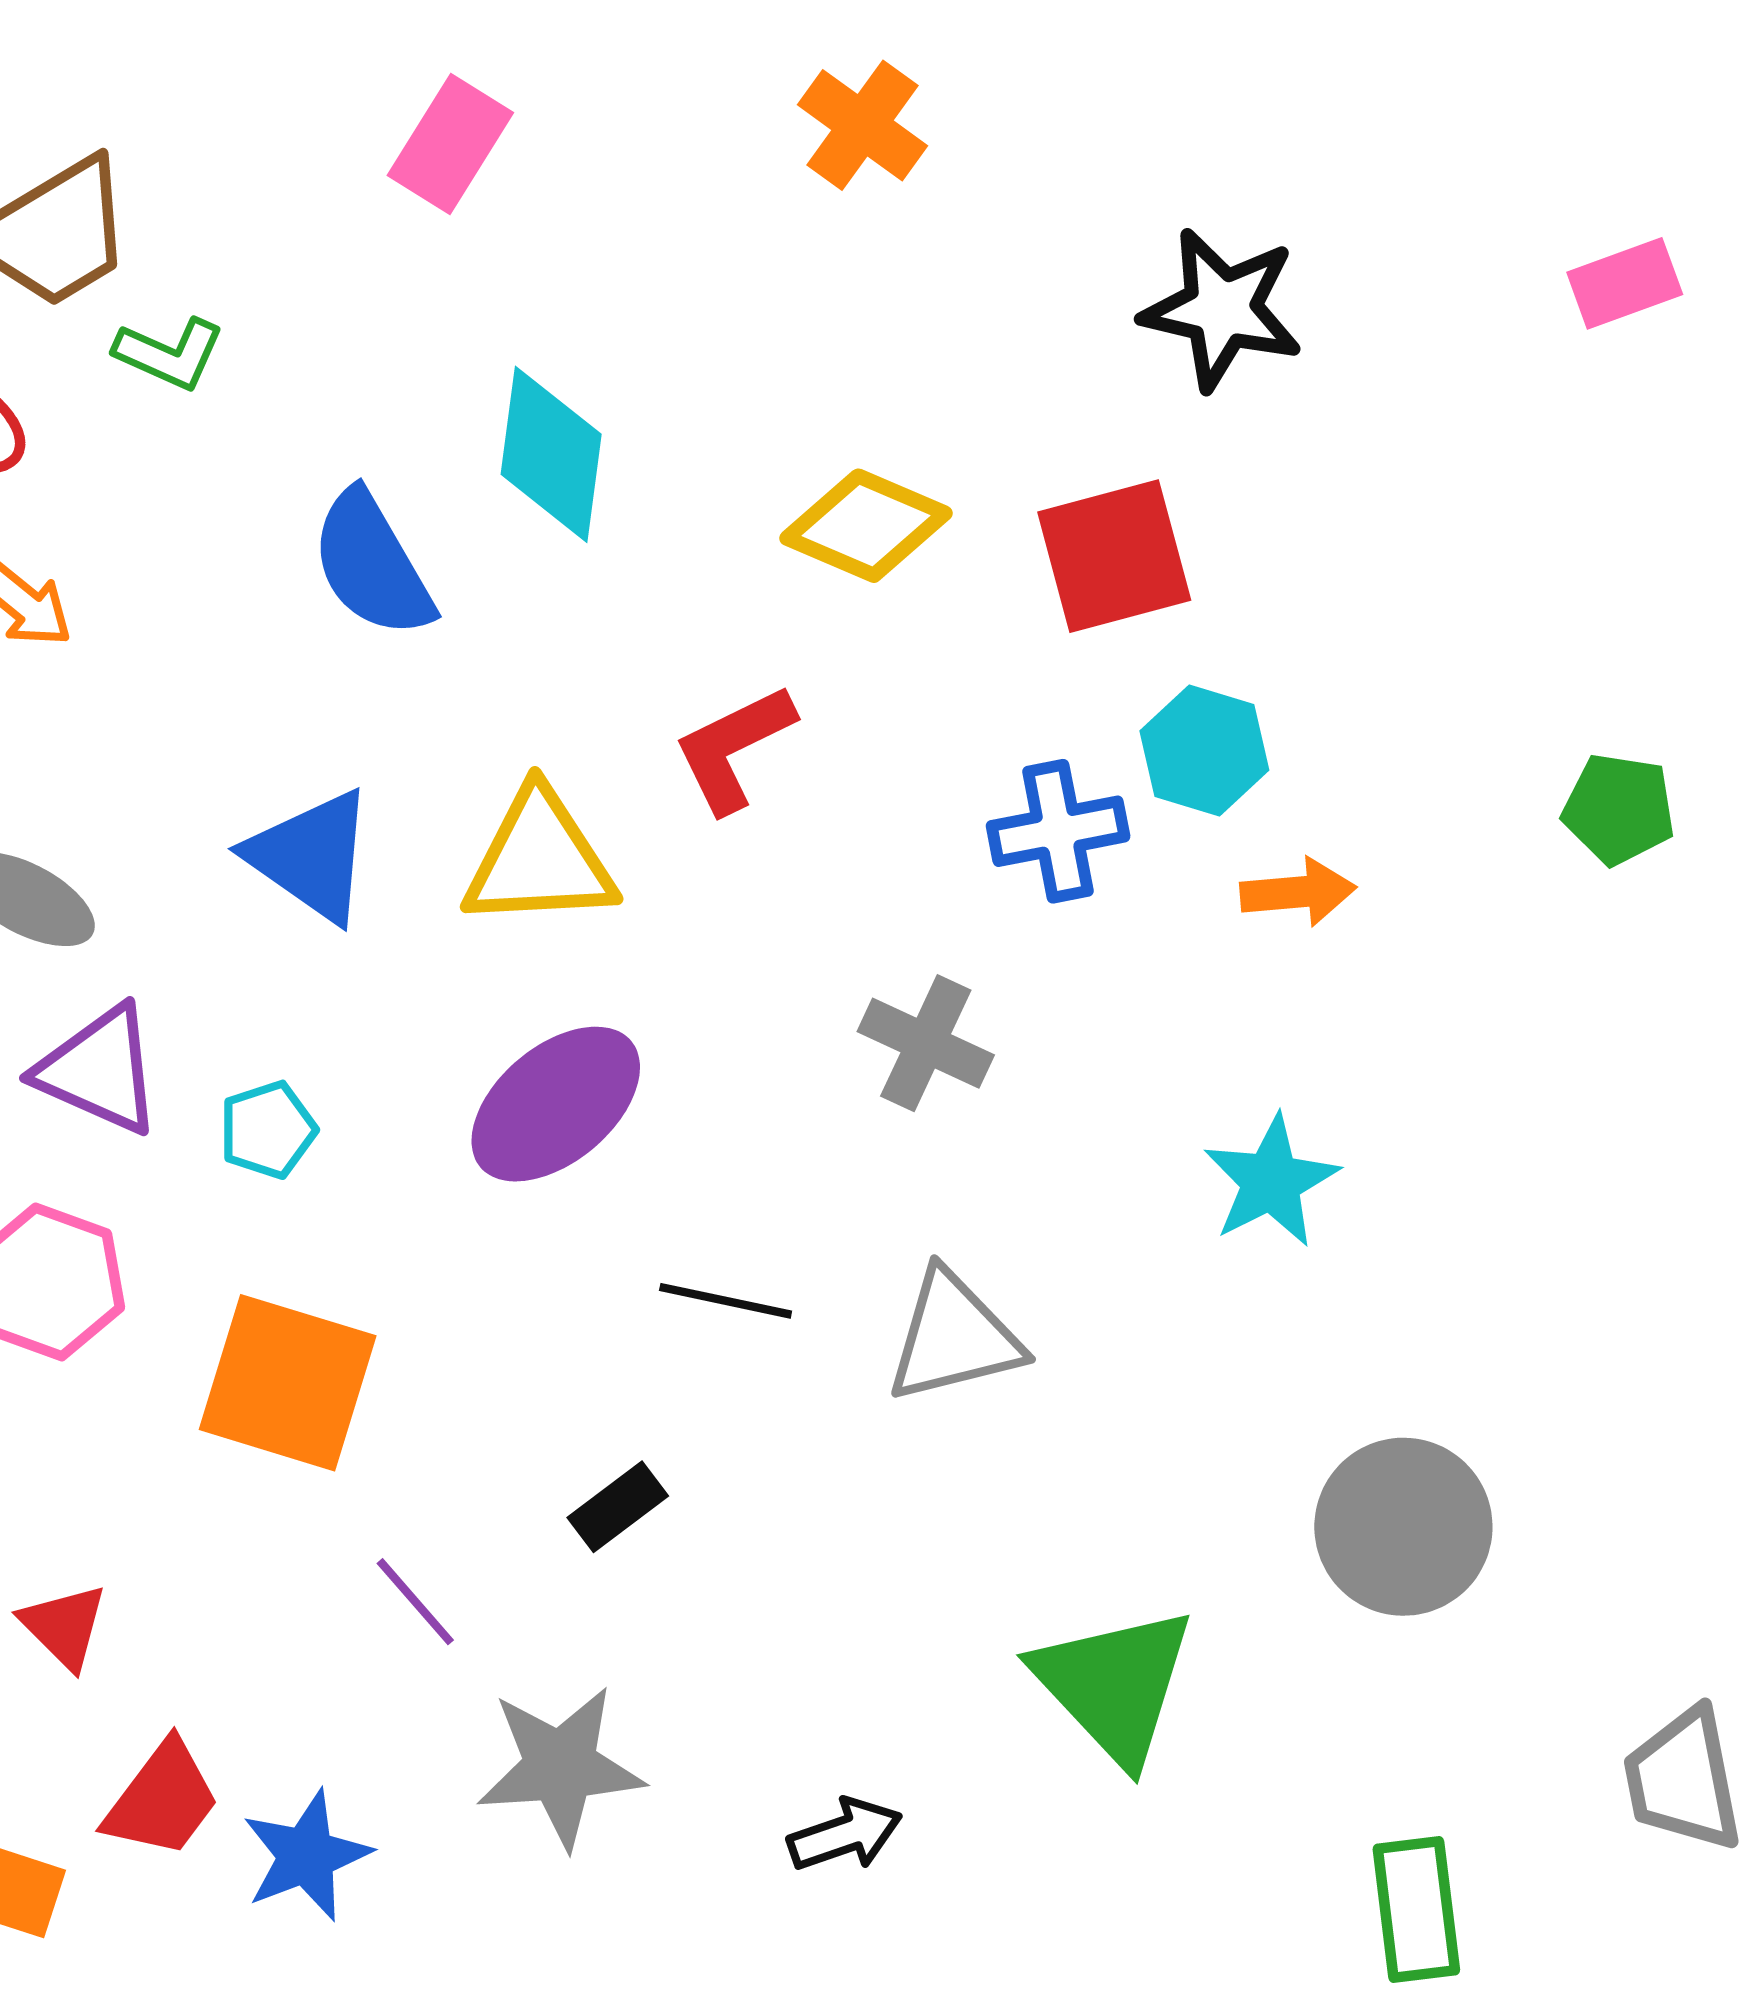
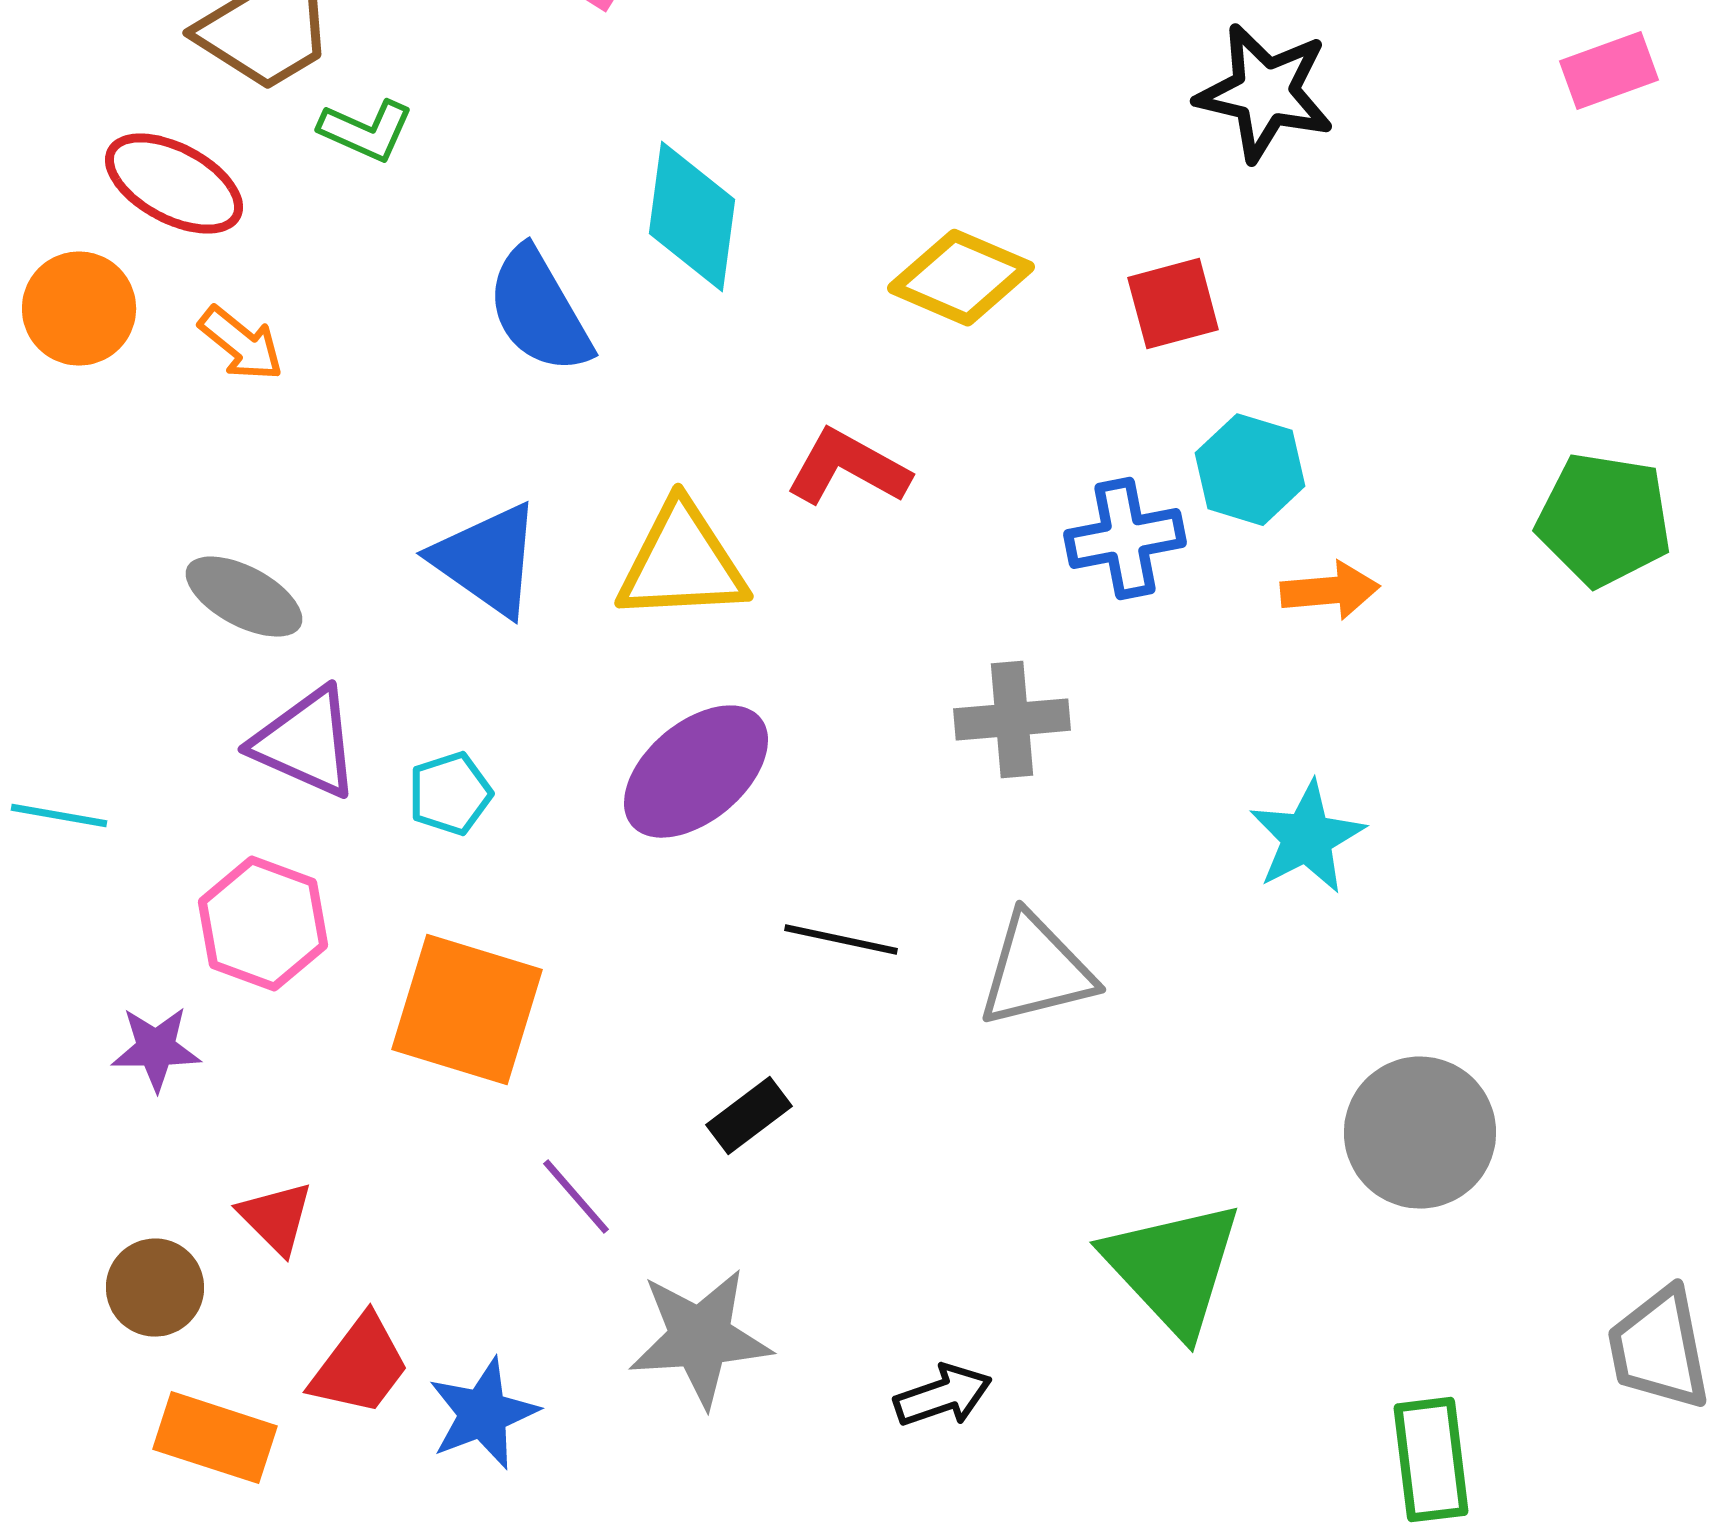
red square: (1114, 556) -> (1173, 304), size x0.7
red L-shape: (734, 748) -> (848, 468), turned 55
green pentagon: (1619, 809) -> (1604, 520), size x1.4
gray cross: (926, 1043) -> (1012, 720), turned -30

